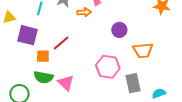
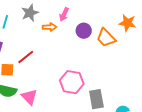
purple circle: (119, 30) -> (84, 31), moved
orange trapezoid: (143, 50) -> (106, 38), moved, turned 50

